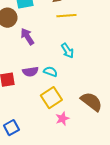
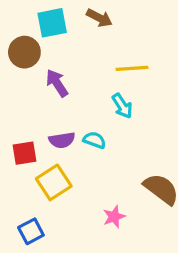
yellow line: (66, 16) -> (132, 68), moved
yellow square: (51, 98) -> (54, 182), moved

